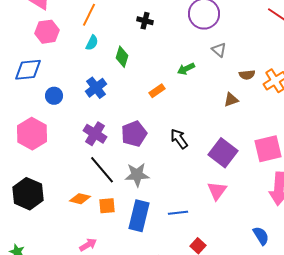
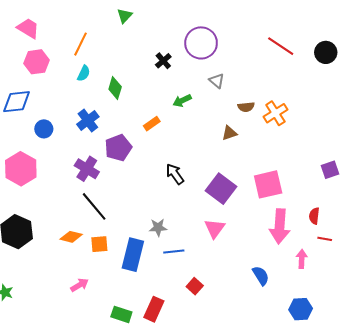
black cross: (145, 21) -> (163, 61), moved, turned 35
purple pentagon: (134, 134) -> (118, 148), moved
gray star: (137, 175) -> (158, 227), moved, size x0.7

